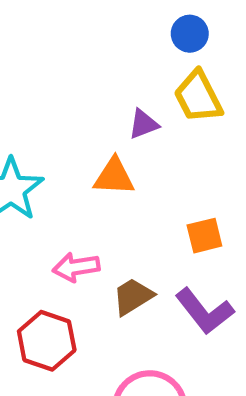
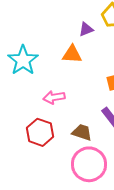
brown trapezoid: (133, 297) -> (82, 132), moved, turned 50

